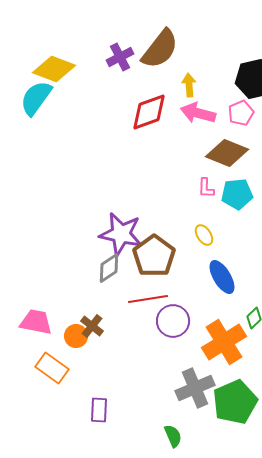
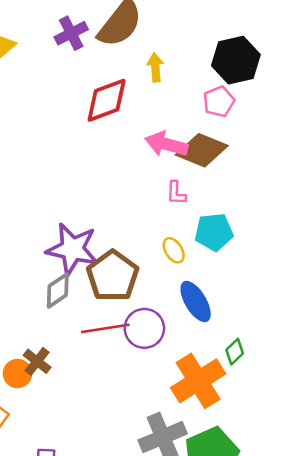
pink arrow: (198, 113) -> (166, 144), moved
cyan pentagon: (237, 194) -> (214, 232), moved
purple circle: (173, 321) -> (144, 328), moved

